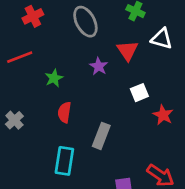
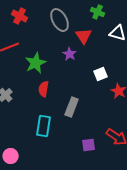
red cross: (33, 16) -> (20, 16), turned -35
red triangle: (128, 51) -> (84, 36), moved
green star: (54, 78) -> (36, 63), size x1.5

